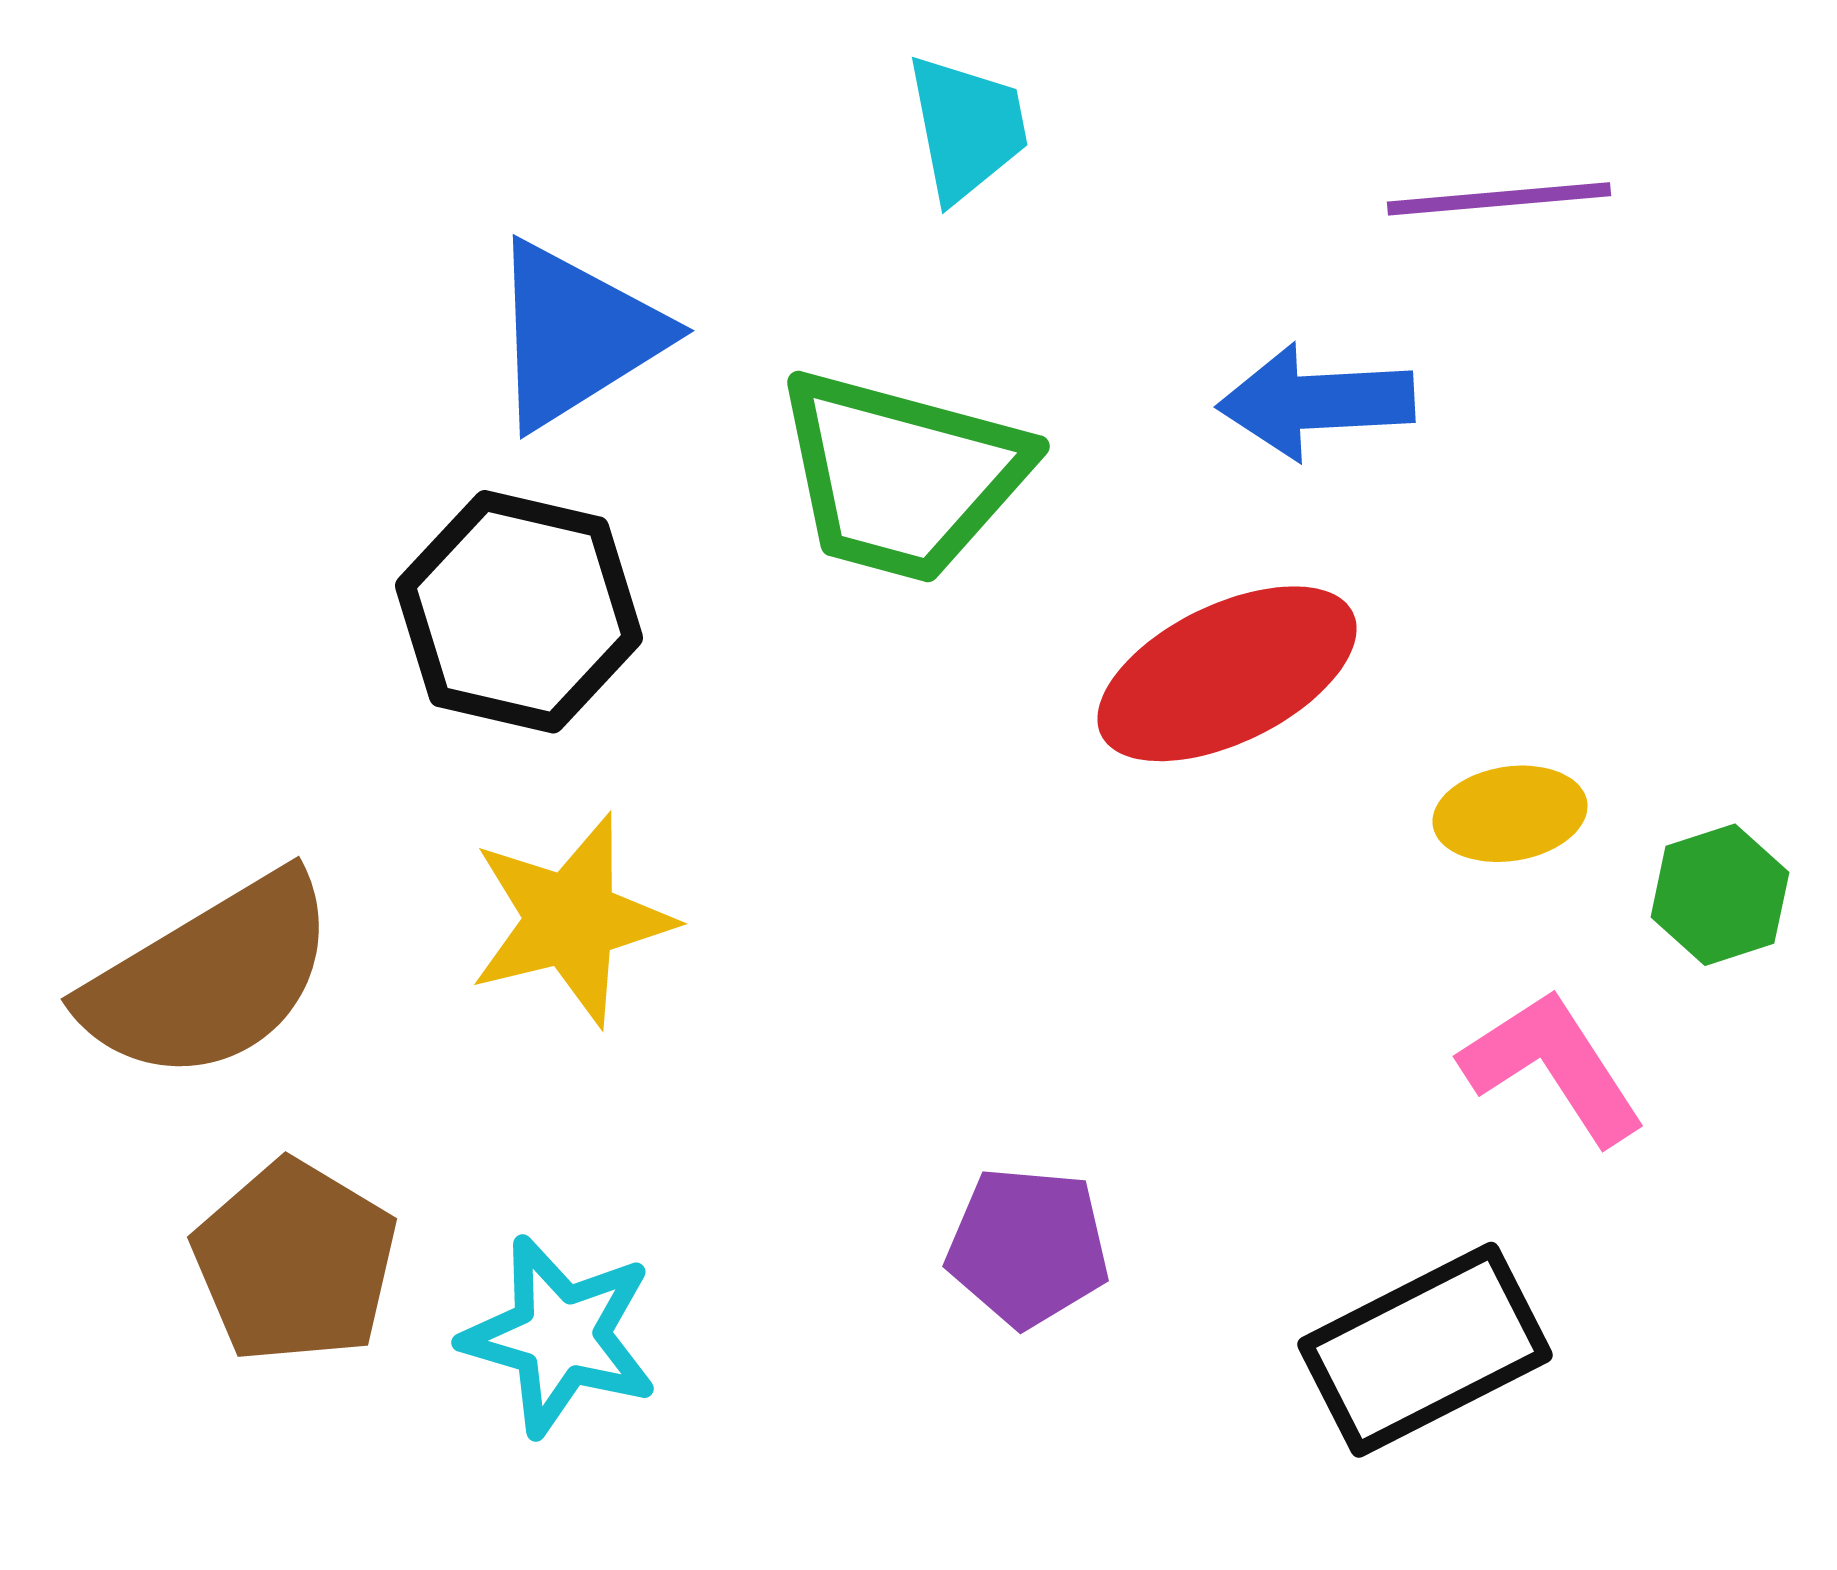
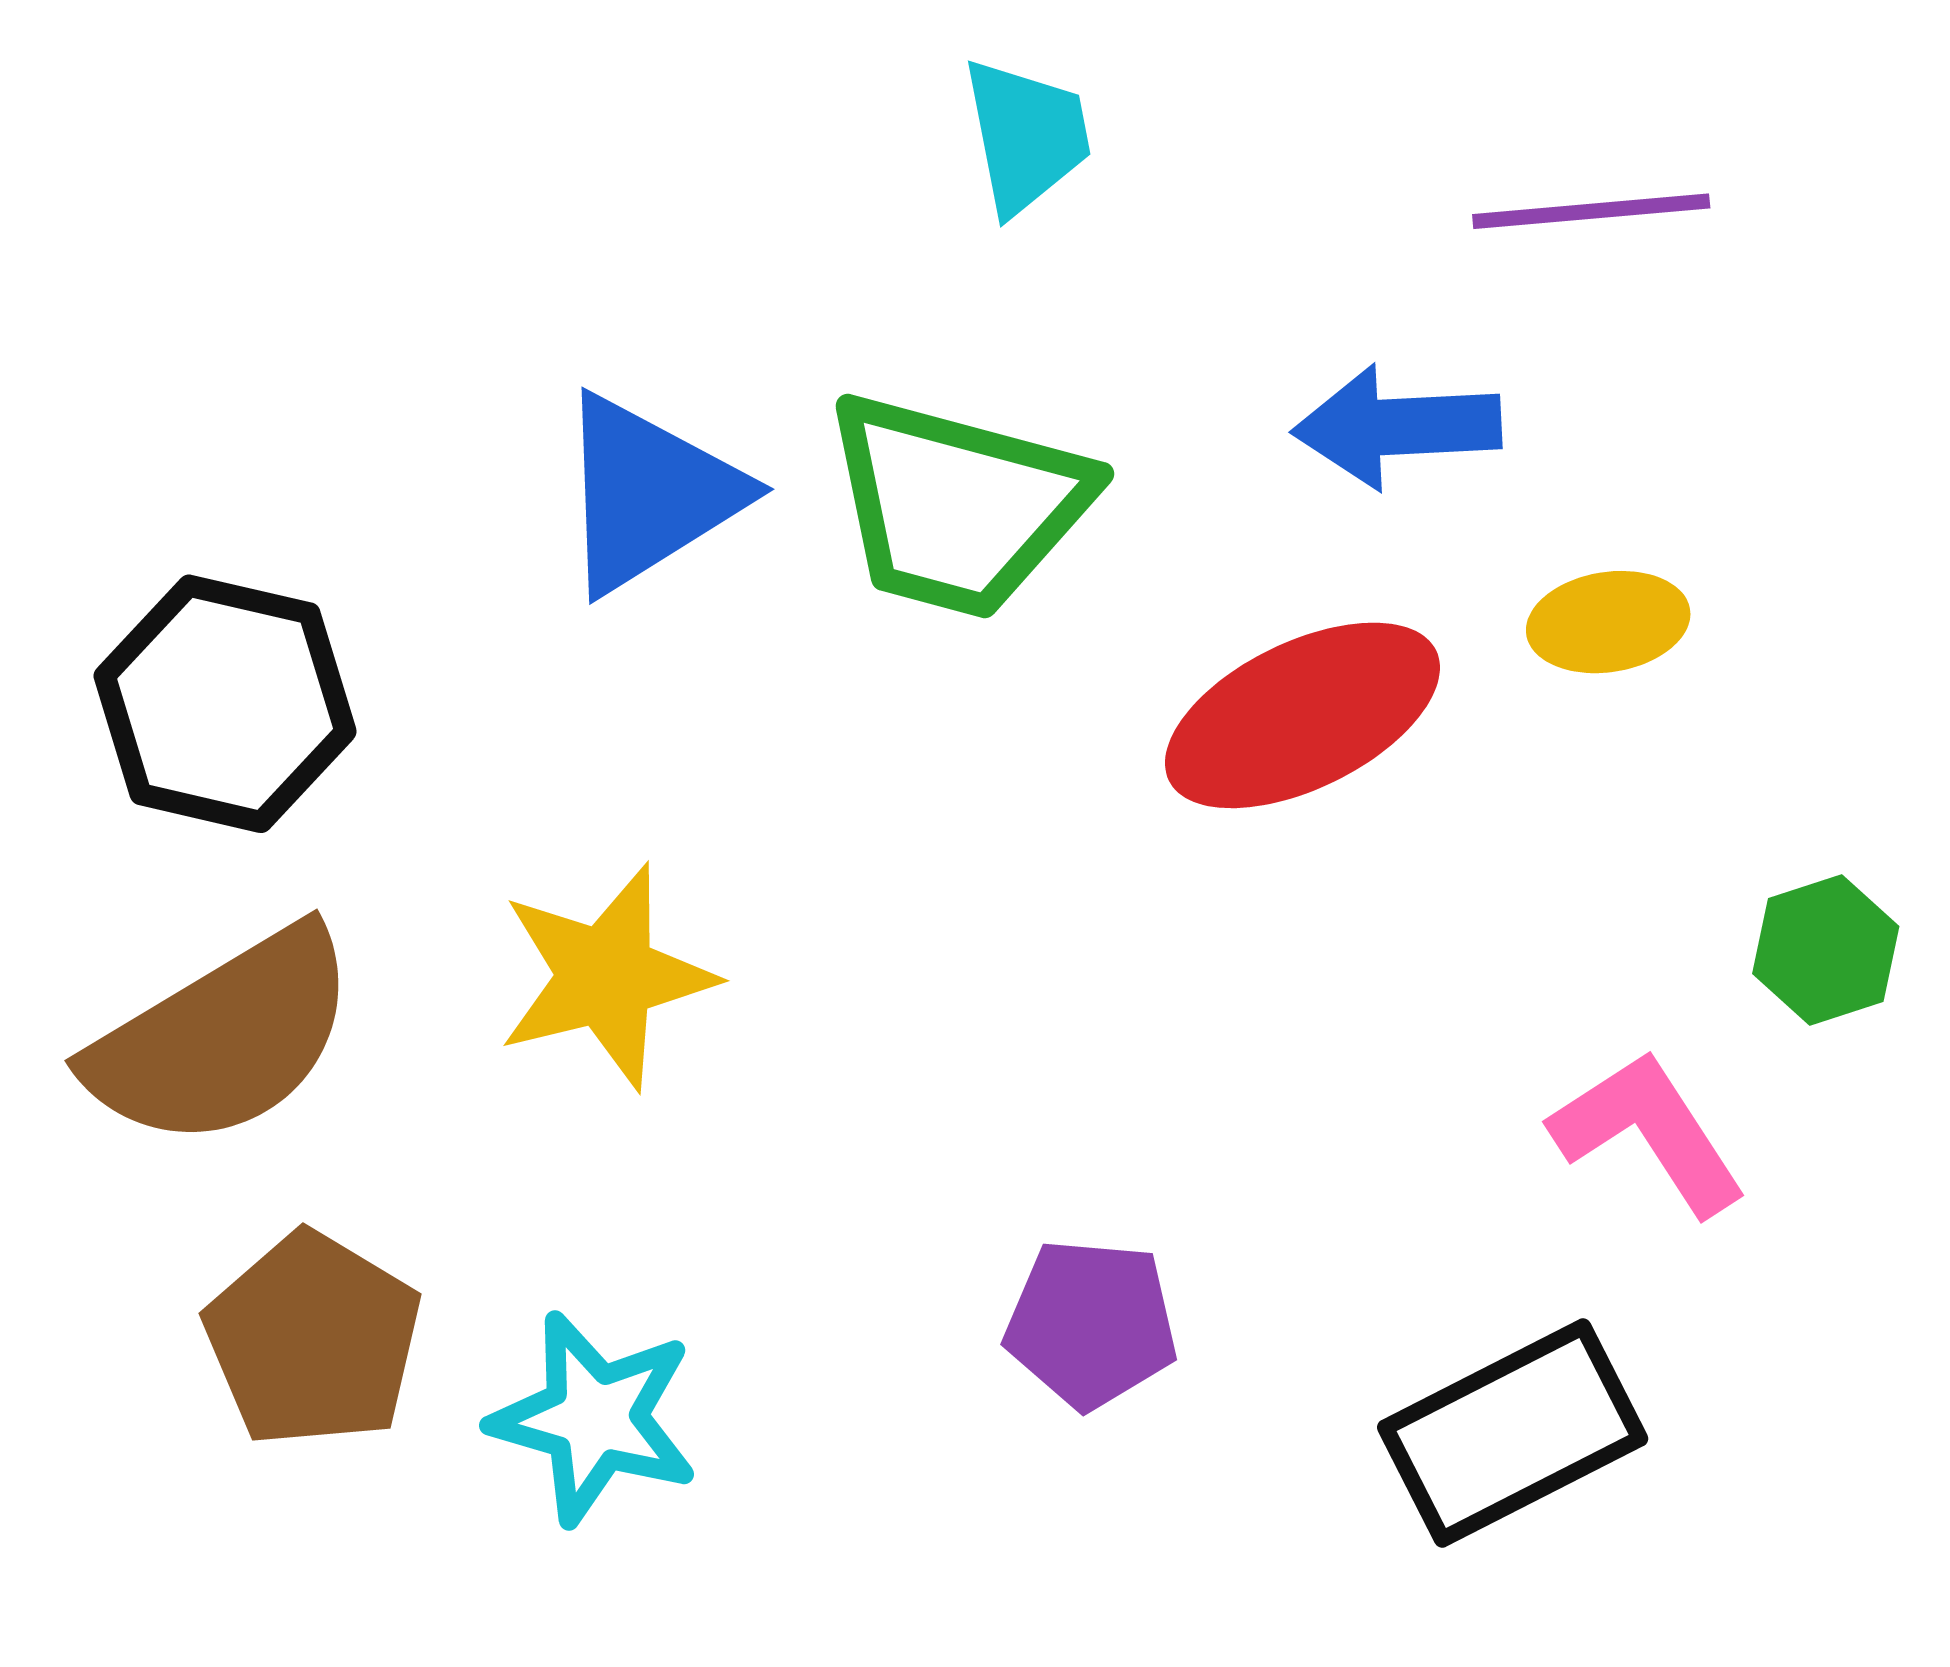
blue triangle: (576, 335) -> (649, 494), moved
black hexagon: (519, 612) -> (225, 704), moved
yellow ellipse: (1510, 814) -> (1608, 622), moved

